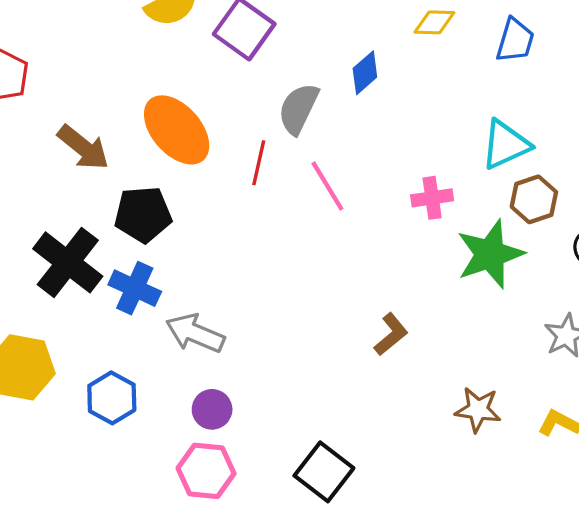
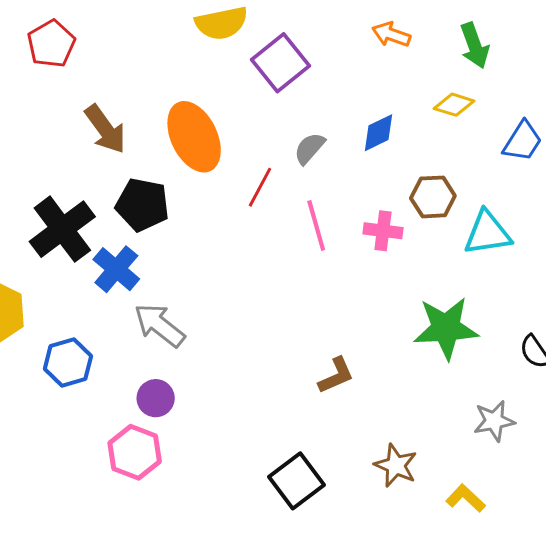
gray semicircle: (298, 109) -> (309, 148), size x0.7
pink cross: (432, 198) -> (383, 231), moved
brown hexagon: (534, 199) -> (433, 197), moved
black square: (324, 472) -> (296, 481), moved

